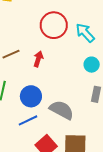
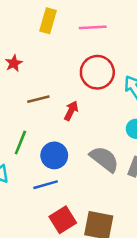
gray semicircle: (62, 110) -> (104, 159), moved

